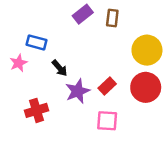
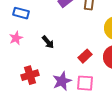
blue rectangle: (36, 42) -> (21, 13), moved
purple star: (78, 91) -> (62, 81), moved

